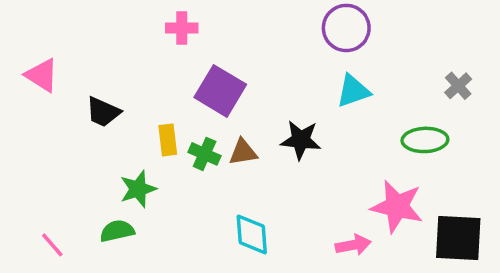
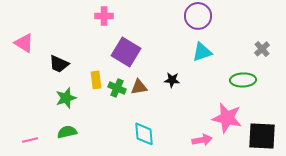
black star: (301, 140) -> (172, 80), size x0.7
green star: (138, 189) -> (66, 98), moved
pink line: (52, 245) -> (30, 140), turned -63

